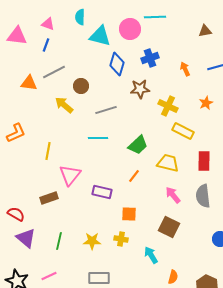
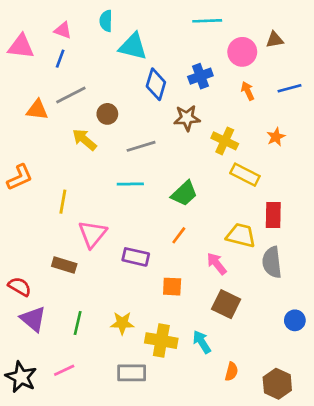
pink circle: (130, 29) -> (242, 52), moved
yellow trapezoid: (168, 163) -> (241, 235), moved
pink arrow: (173, 195) -> (217, 264), moved
brown rectangle: (49, 198) -> (64, 265), turned 36
yellow cross: (121, 239) -> (161, 341), moved, size x1.6

